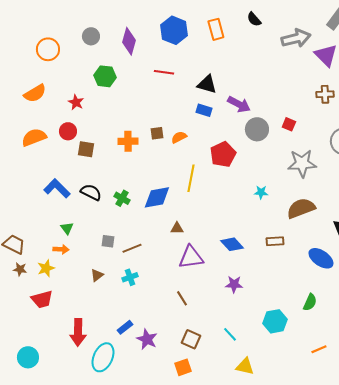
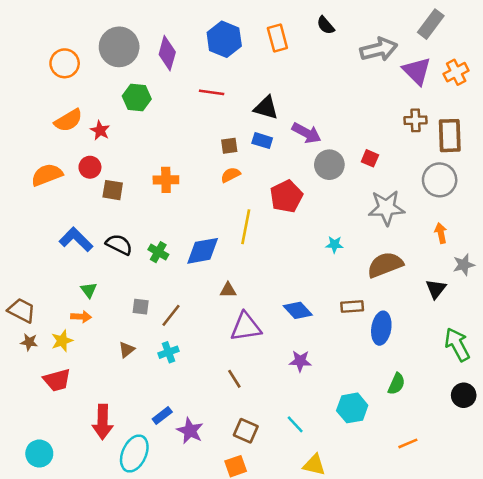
gray circle: (91, 36) -> (119, 47), size x1.8
orange semicircle: (35, 93) -> (68, 120), moved
brown square: (157, 133) -> (229, 146), moved
brown line: (132, 248) -> (171, 315), turned -30
blue ellipse: (321, 258) -> (381, 328), moved, turned 65

